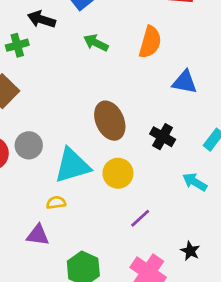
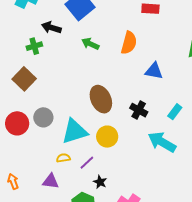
cyan arrow: (195, 182) -> (162, 142), size x1.6
purple line: (140, 218) -> (87, 163), moved
black star: (190, 251) -> (100, 182), moved

